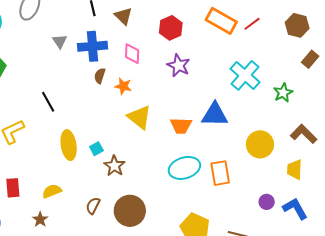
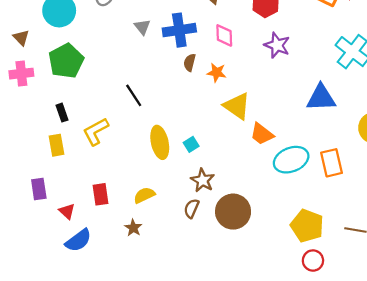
orange trapezoid: (181, 126) -> (262, 134), moved, turned 40
brown star: (114, 166) -> (203, 180), moved

